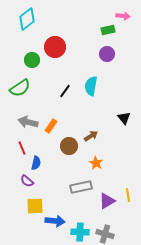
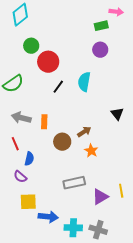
red circle: (55, 47) -> (48, 62), moved
green circle: (32, 60) -> (31, 46), moved
orange rectangle: (51, 126) -> (44, 122), turned -32
orange star: (96, 163) -> (91, 151), moved

